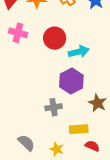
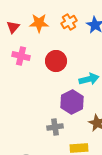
cyan arrow: (79, 52) -> (89, 79), moved

